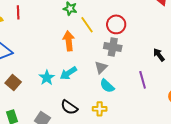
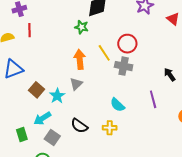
yellow line: (87, 25) -> (104, 53), moved
gray triangle: (101, 67) -> (76, 84), moved
cyan arrow: (68, 73) -> (42, 118), moved
brown square: (13, 82) -> (37, 90), moved

